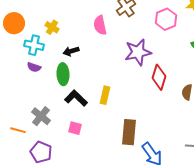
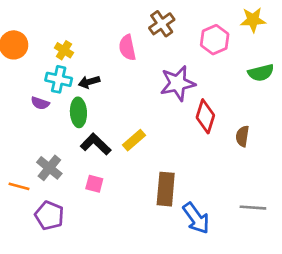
cyan cross: (34, 45) -> (59, 79), moved
yellow rectangle: (105, 95) -> (134, 140), turned 36

